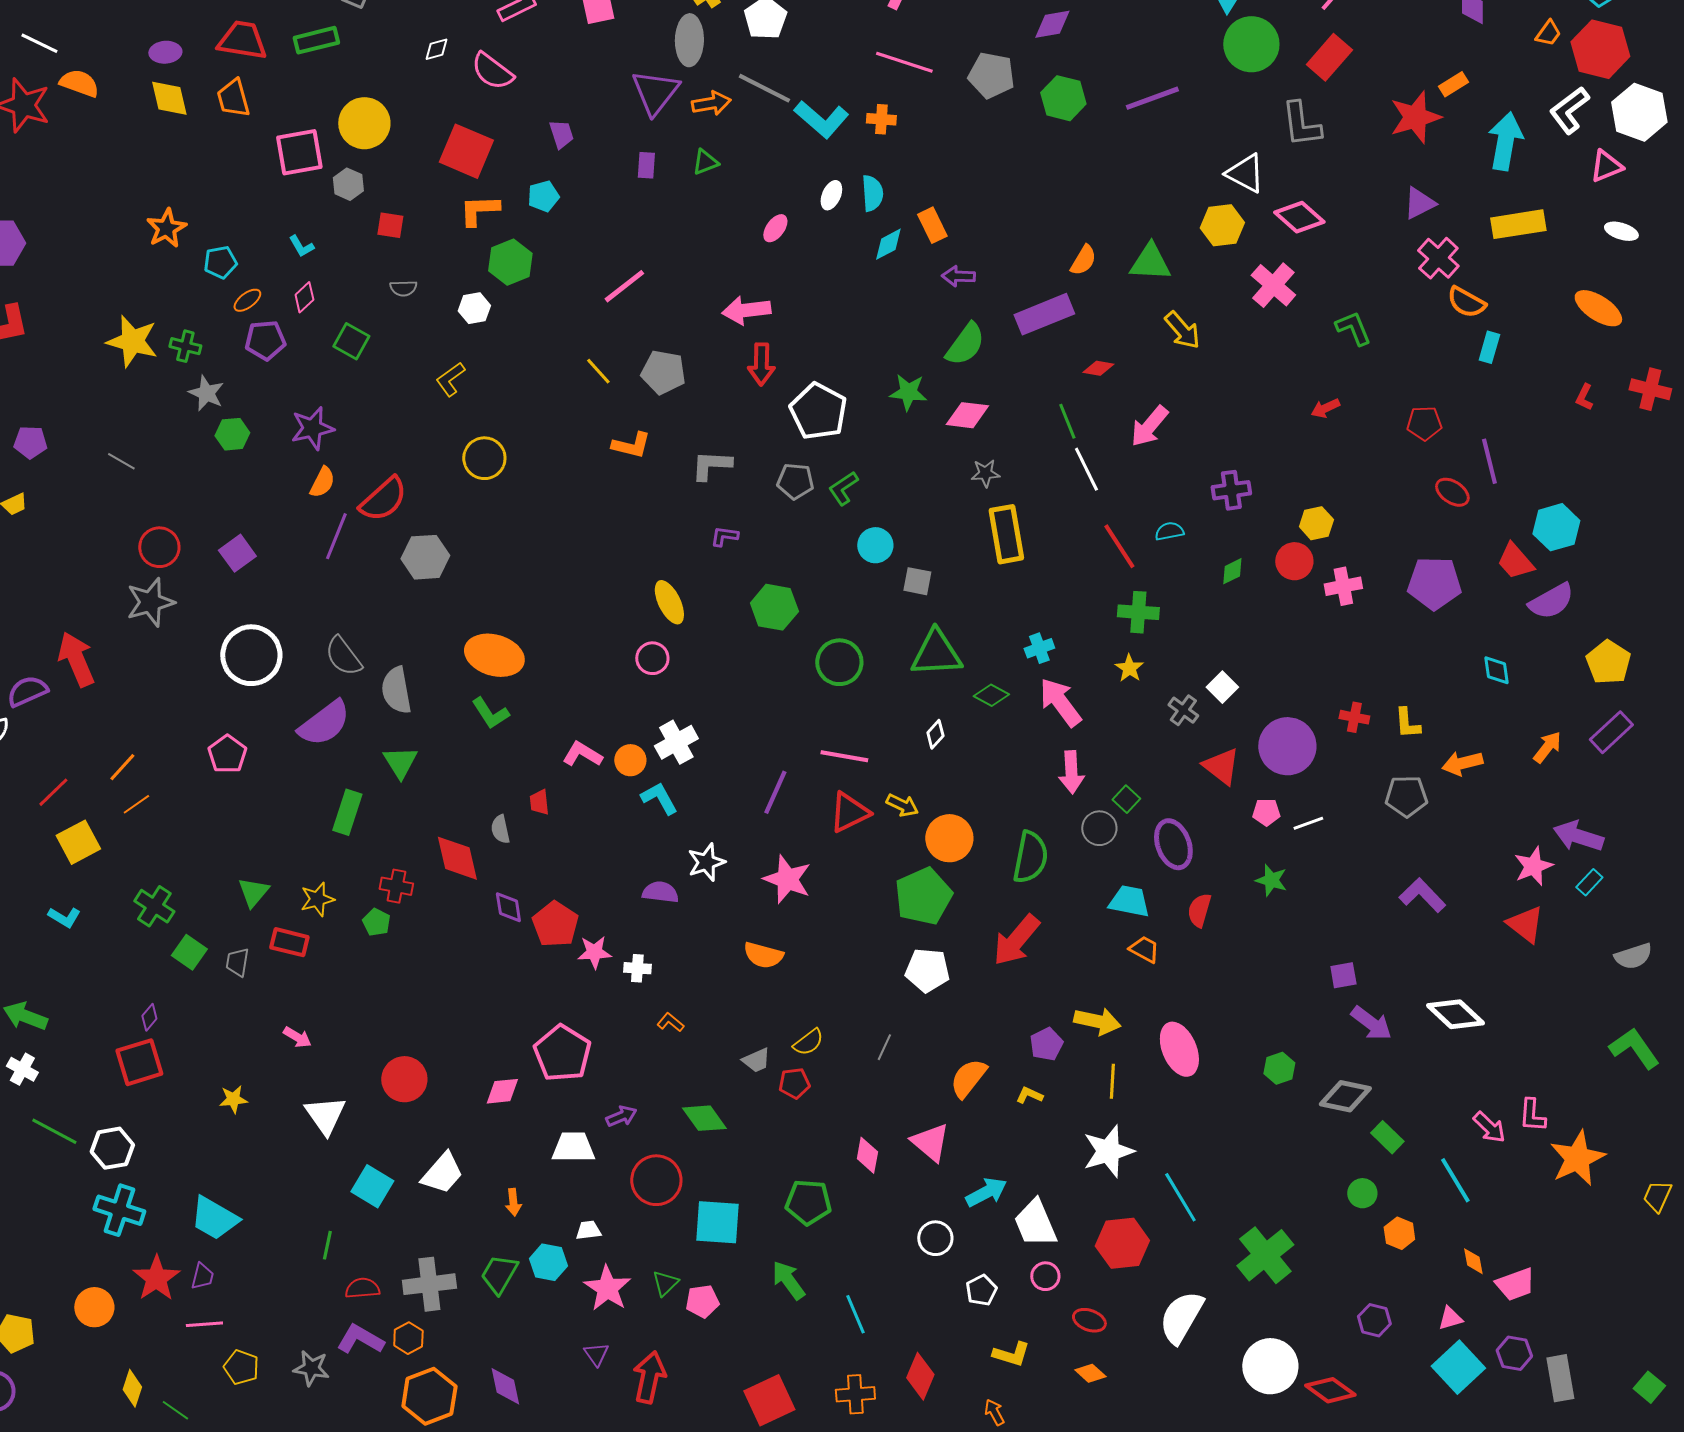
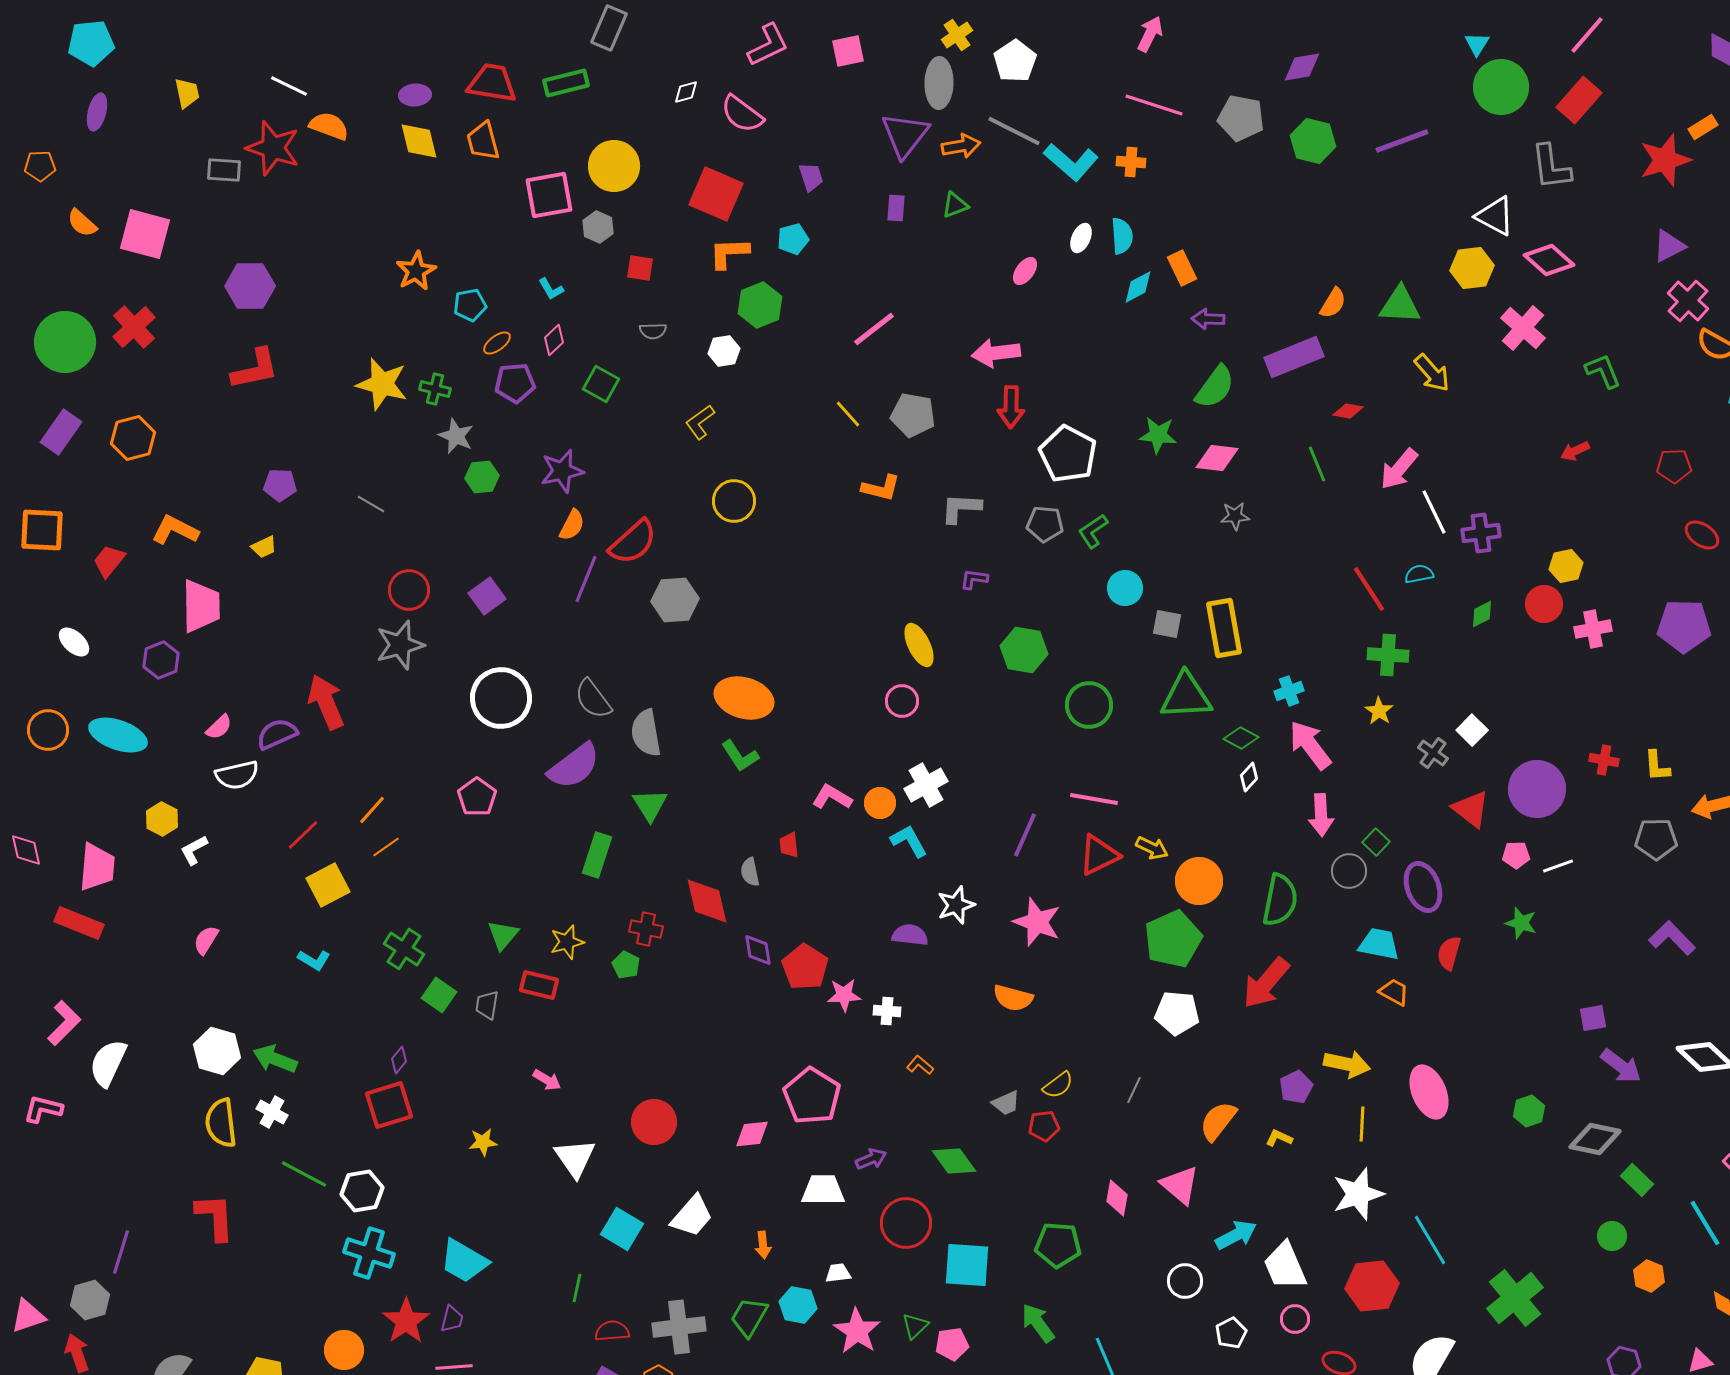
white line: (1086, 469) -> (1434, 512), moved
yellow rectangle: (1006, 534) -> (1224, 628), moved
white diamond: (935, 734) -> (1249, 777), moved

